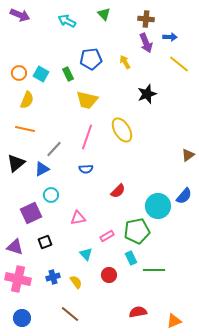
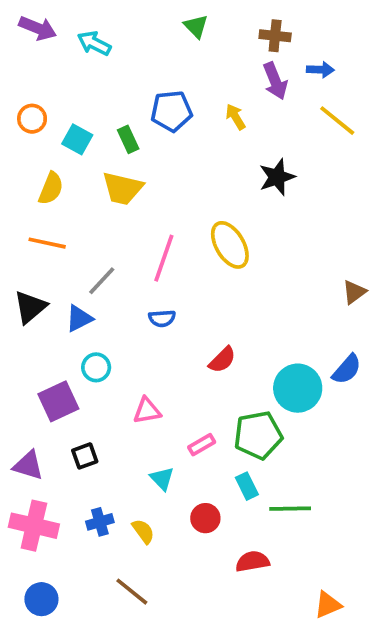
cyan arrow: (67, 21) -> (94, 43), moved
orange circle: (19, 73) -> (32, 119), moved
yellow trapezoid: (87, 100) -> (122, 188), moved
red semicircle: (138, 312) -> (252, 561), moved

